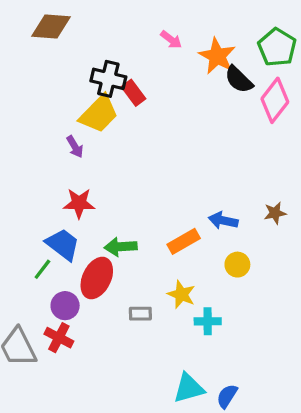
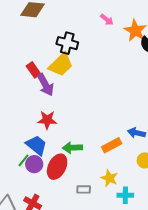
red rectangle: (134, 93) -> (33, 70), moved
purple arrow: (75, 147) -> (45, 85), size x1.6
purple circle: (65, 306) -> (34, 164), moved

